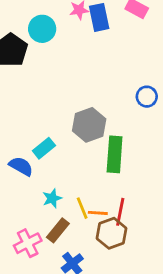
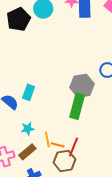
gray hexagon: (89, 125) -> (82, 86), moved
cyan rectangle: (44, 148) -> (29, 92), turned -42

